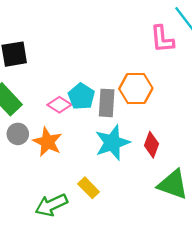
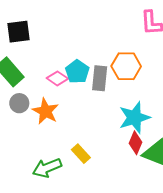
cyan star: (112, 143) -> (134, 117), moved
red diamond: (151, 145) -> (135, 143), moved

